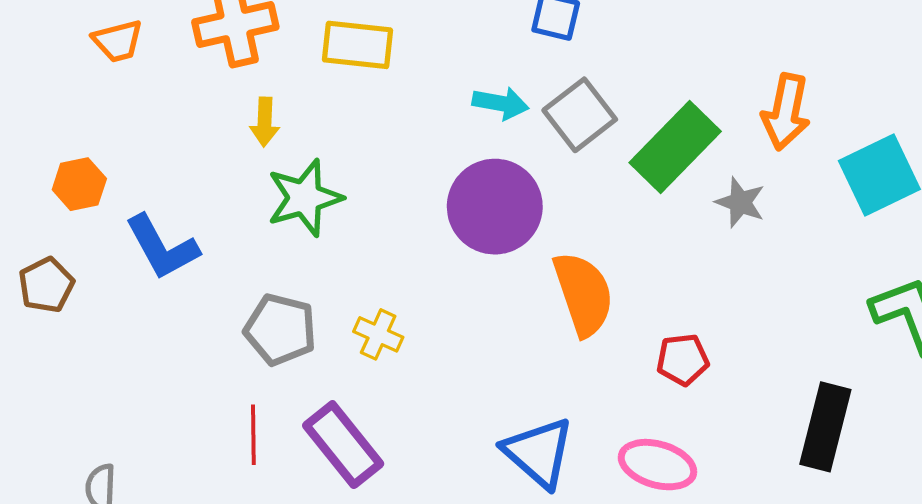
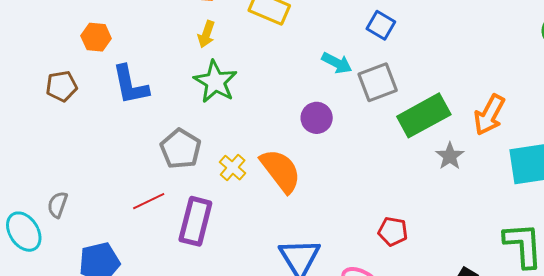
green star: (305, 198) -> (215, 82), turned 30
purple circle: (495, 207) -> (317, 118), size x0.6
orange semicircle: (583, 294) -> (281, 171), moved, turned -36
red line: (253, 435) -> (149, 201), turned 48
purple rectangle: (343, 445) -> (195, 221), turned 36

